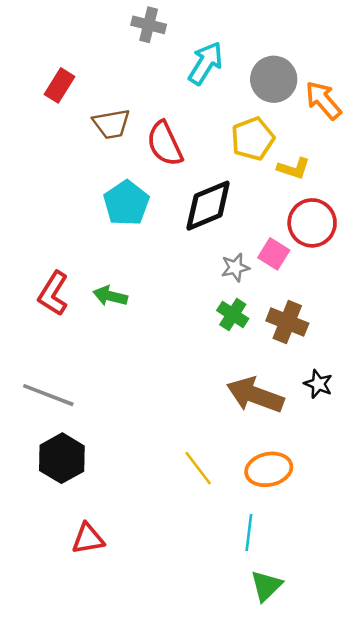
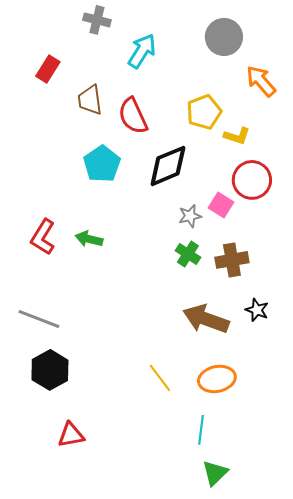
gray cross: (149, 25) -> (97, 20), moved
cyan arrow: (206, 63) -> (142, 51), moved
gray circle: (274, 79) -> (224, 37), moved
brown trapezoid: (111, 124) -> (90, 100), turned 92
brown cross: (287, 322) -> (232, 260), turned -32

